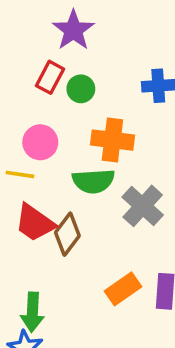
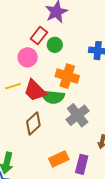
pink circle: (40, 142) -> (28, 57), moved
yellow line: (20, 174) -> (13, 86), turned -35
red trapezoid: (35, 223) -> (35, 91), moved

